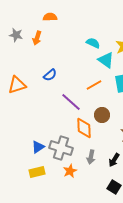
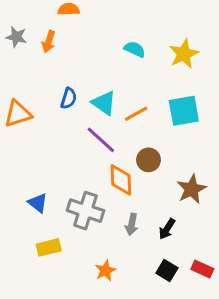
cyan triangle: (106, 60) -> (104, 103), moved
blue semicircle: (50, 75) -> (69, 98), turned -32
blue triangle: (38, 147) -> (38, 203), moved, turned -48
orange star: (70, 171) -> (105, 271), moved

